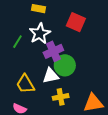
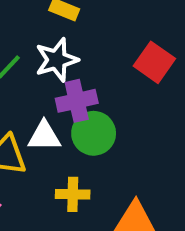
red square: (76, 22) -> (154, 62), moved
white triangle: (51, 76) -> (44, 136), moved

